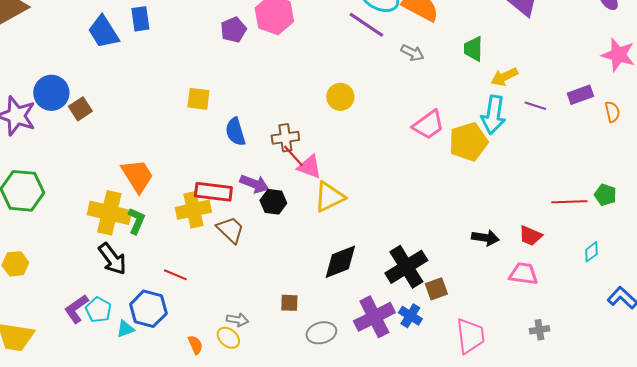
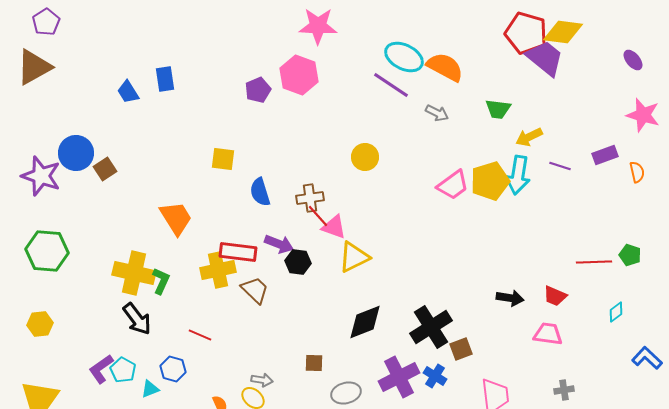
blue trapezoid: (103, 32) -> (128, 92), size x0.7
green trapezoid: (473, 49) -> (498, 109), turned -84
yellow pentagon: (468, 142) -> (490, 181), moved
orange trapezoid: (137, 176) -> (176, 218), moved
blue hexagon: (148, 309) -> (173, 369), size x0.7

